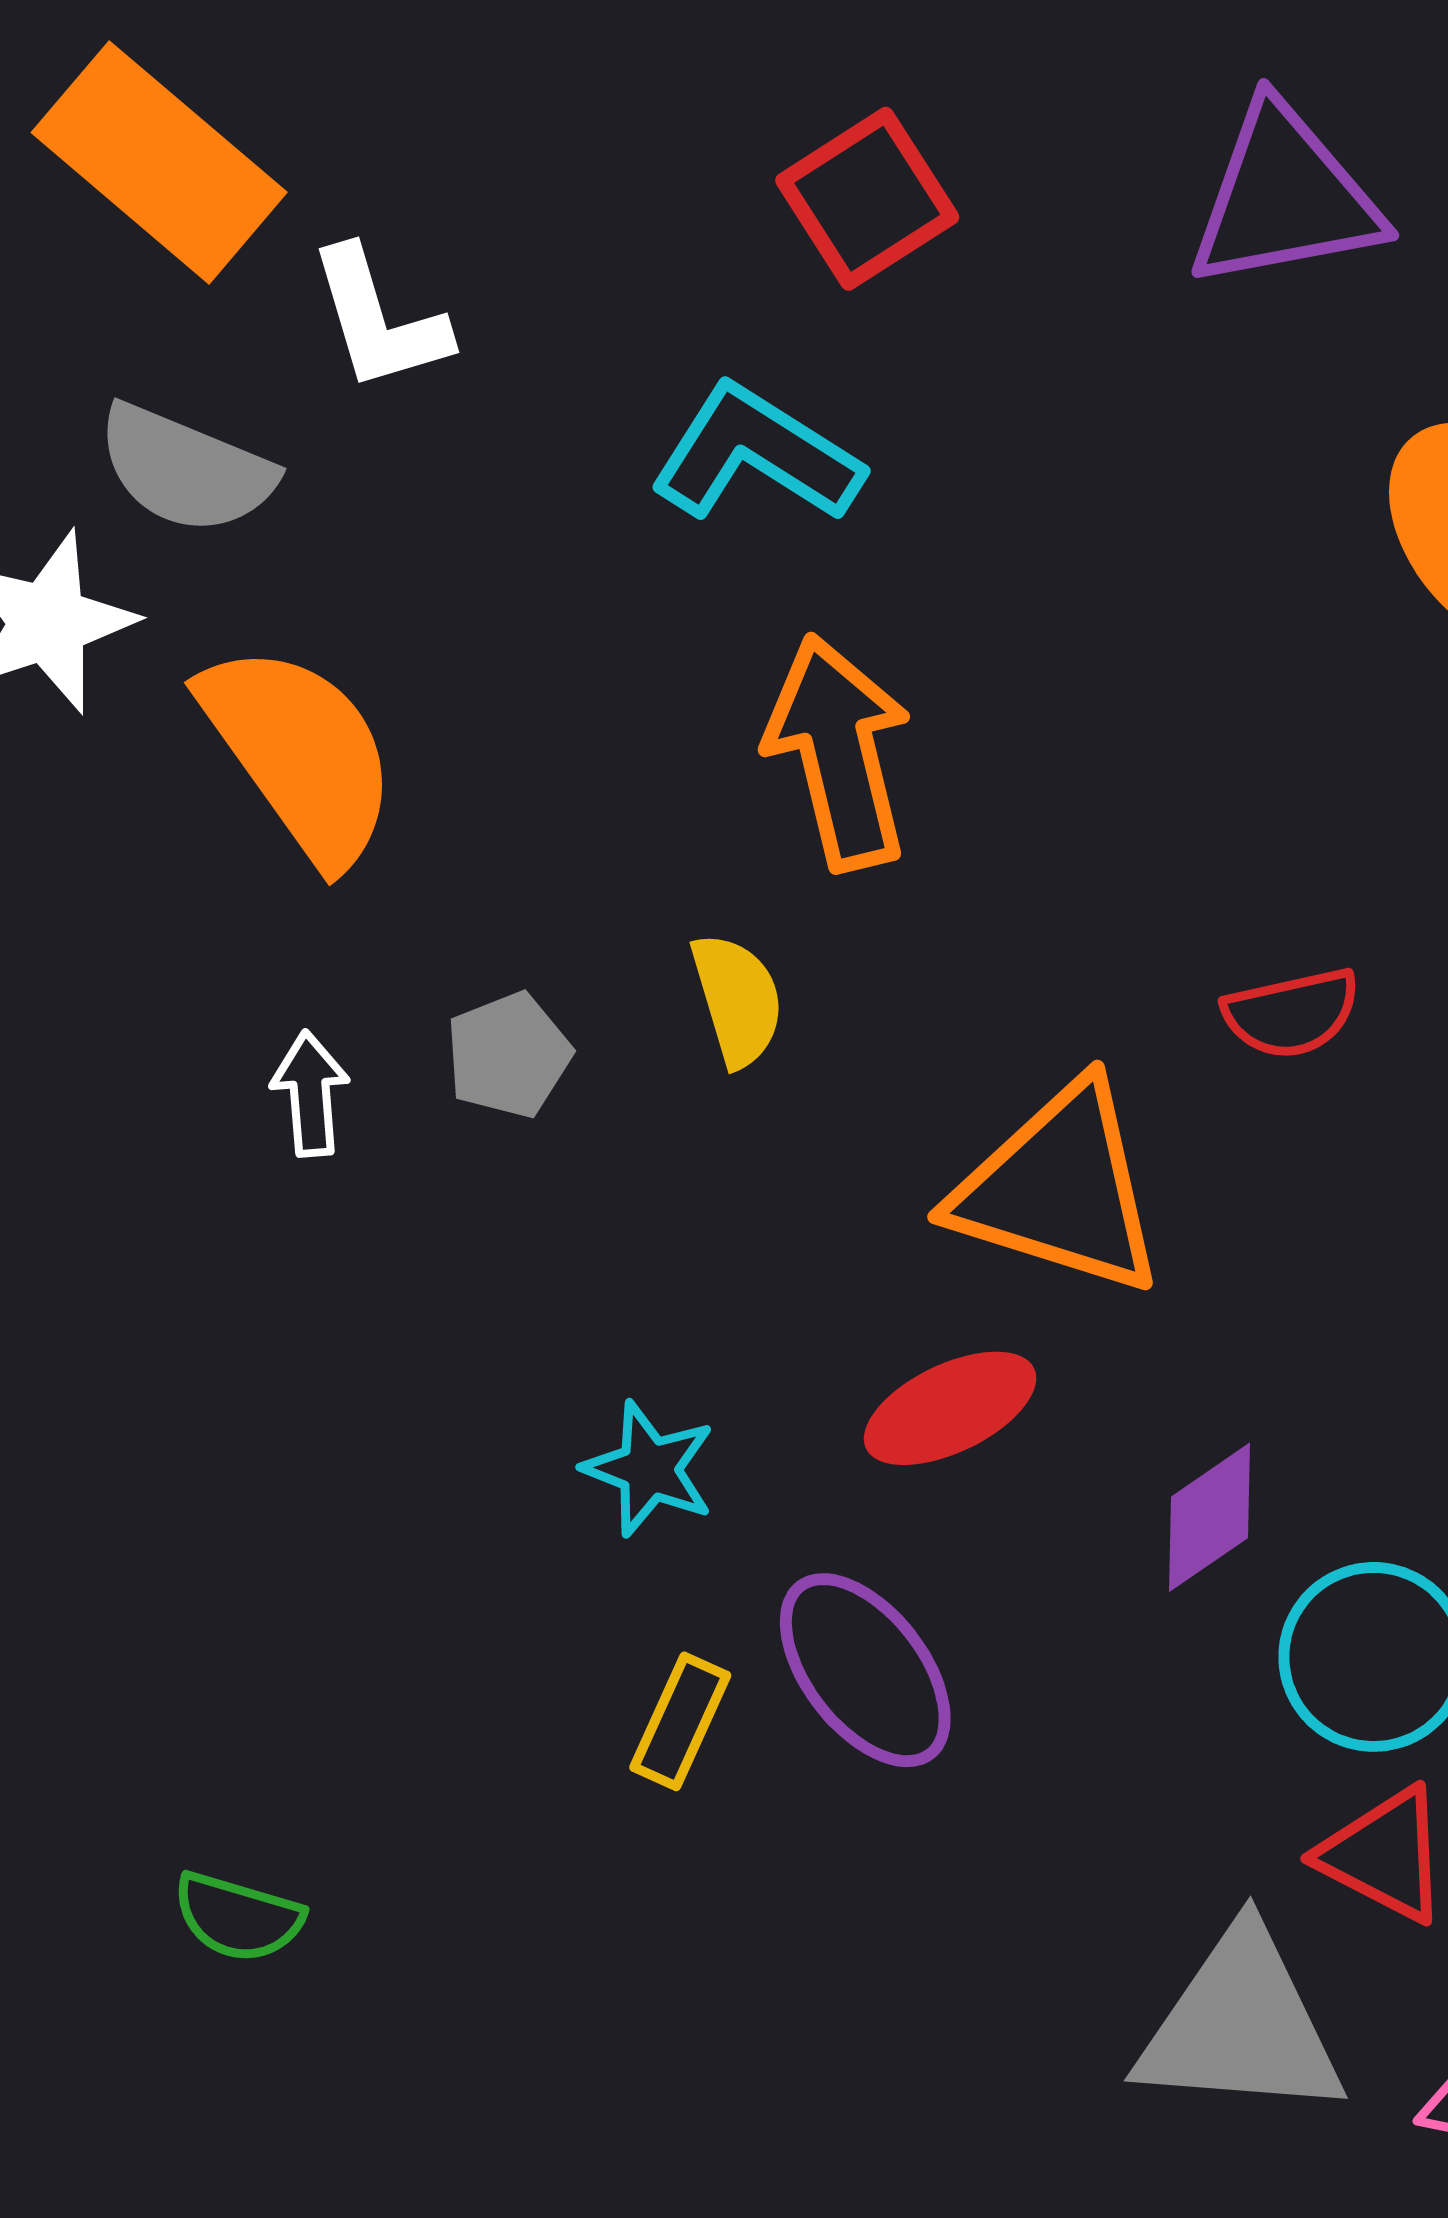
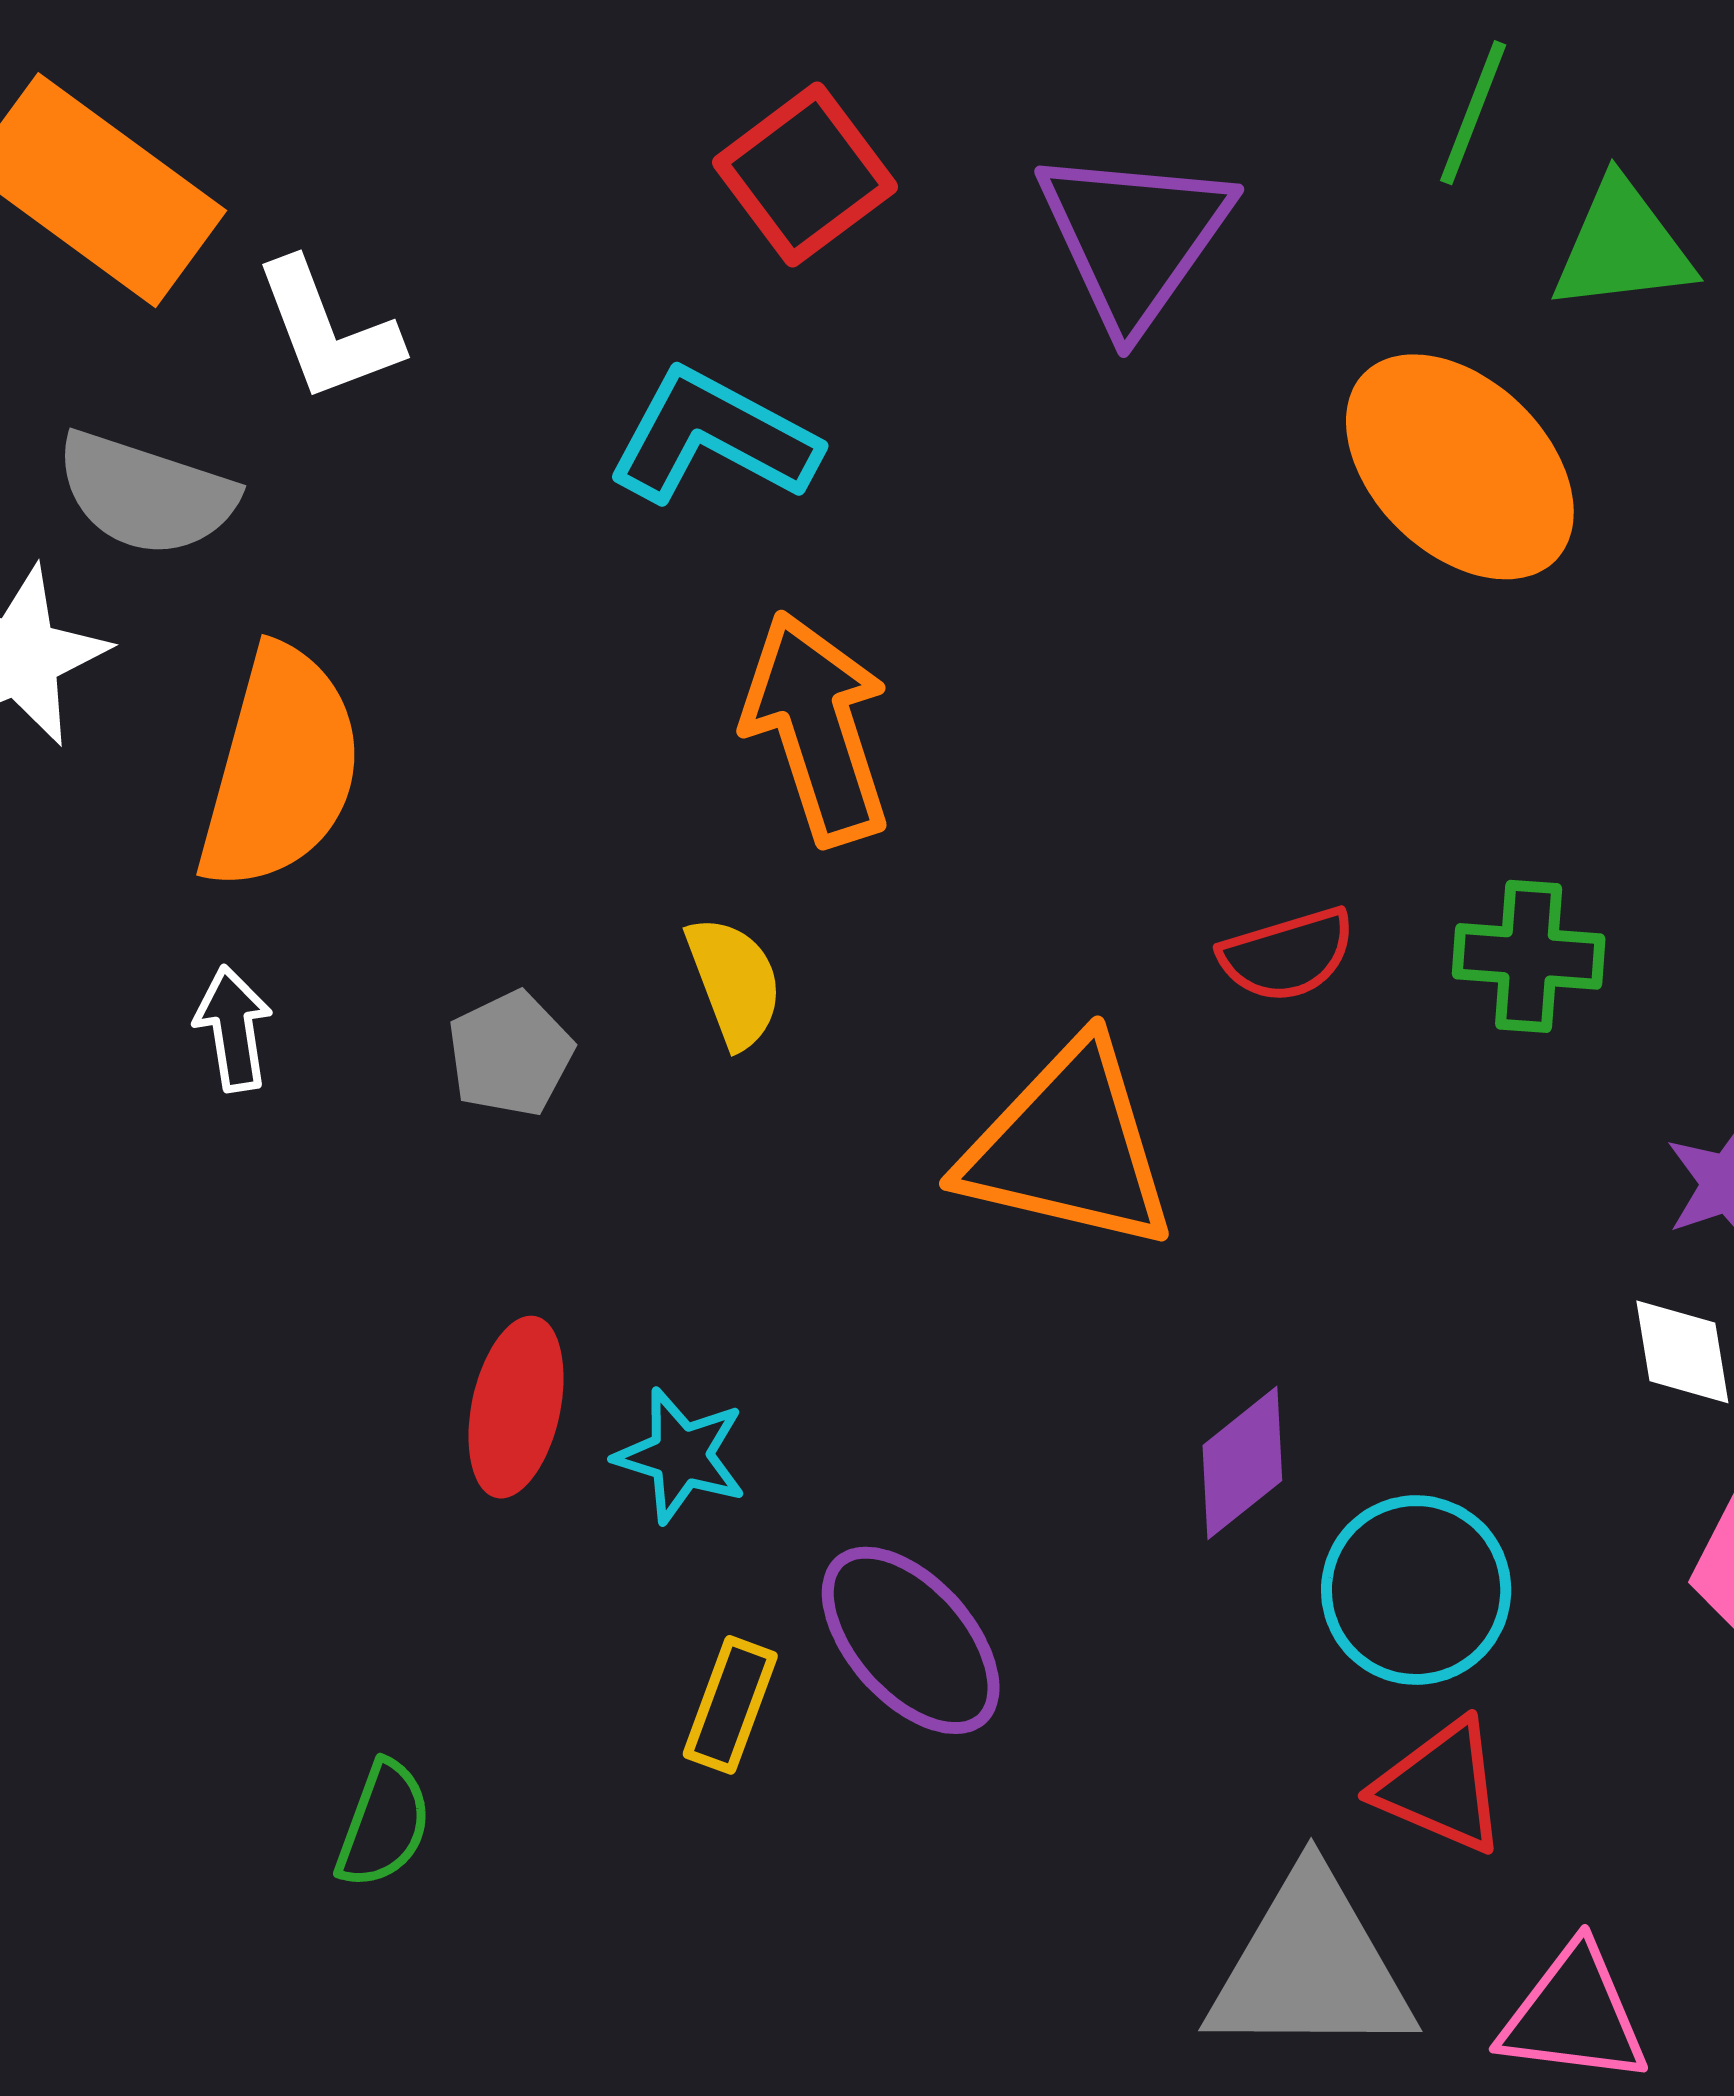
purple triangle: (1285, 197) -> (1134, 238), moved, turned -40
orange semicircle: (300, 753) -> (280, 769), turned 55
white arrow: (310, 1094) -> (233, 1029), moved
red ellipse: (950, 1408) -> (516, 1407), moved, turned -48
green semicircle: (238, 1917) -> (384, 1825), moved, turned -82

